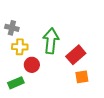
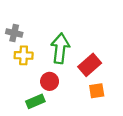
red circle: (32, 65) -> (50, 81), moved
green rectangle: (16, 83) -> (35, 101), moved

